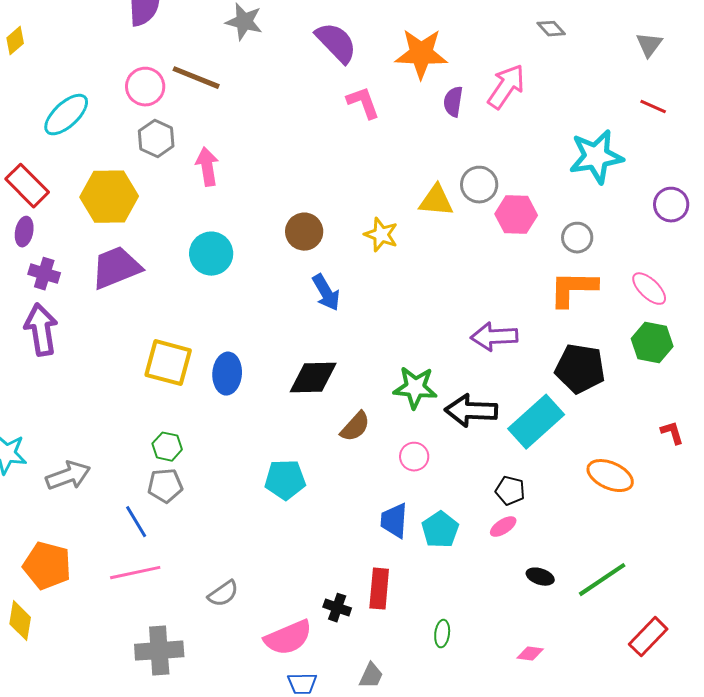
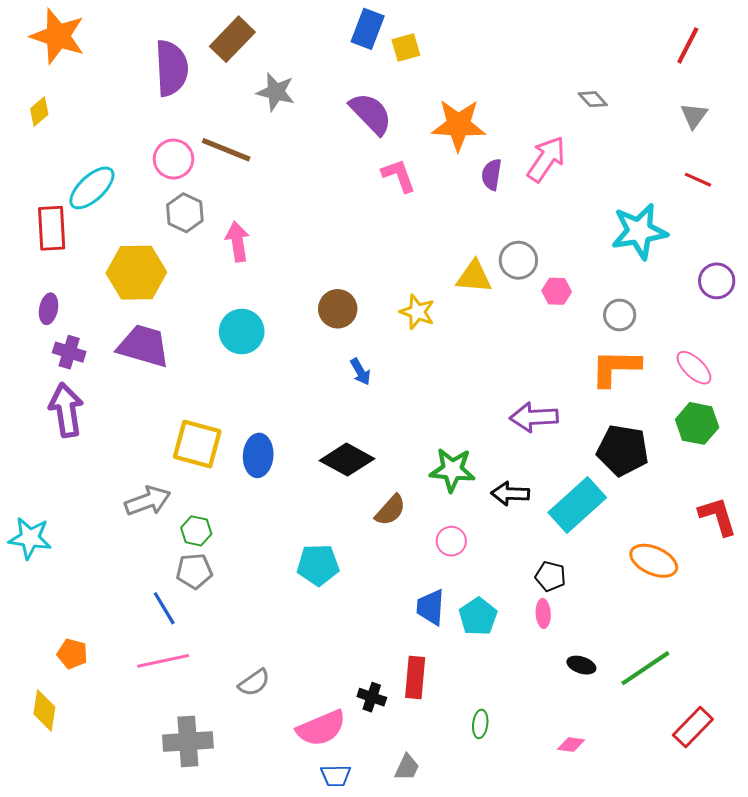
red rectangle: (27, 186) -> (52, 228), moved, turned 42
pink hexagon: (516, 215) -> (557, 291), size x0.7
purple trapezoid: (116, 268) -> (144, 346), turned 38
blue arrow: (326, 293) -> (360, 372), size x0.7
black diamond: (313, 378) -> (347, 460), turned 30
black arrow: (471, 411) -> (510, 494), size x0.7
red L-shape: (672, 433) -> (718, 516), size x1.6
gray arrow: (68, 476) -> (148, 501), moved
pink ellipse: (503, 527) -> (543, 613), turned -60
orange pentagon: (47, 566) -> (72, 654), size x0.6

